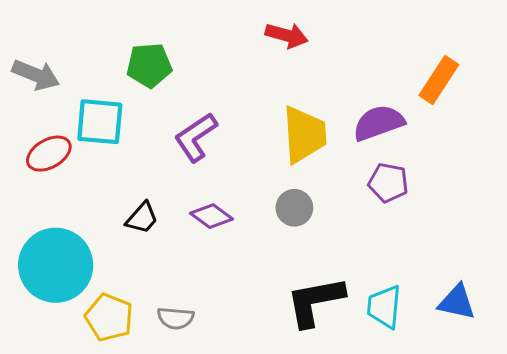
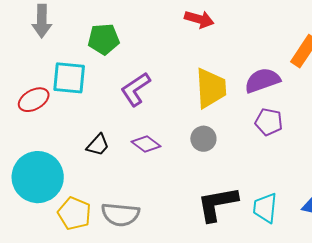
gray arrow: (36, 75) -> (42, 21), moved, turned 68
gray semicircle: (176, 318) -> (120, 215), size x1.5

